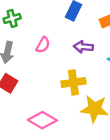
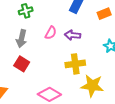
purple arrow: (83, 47) -> (73, 35), moved

